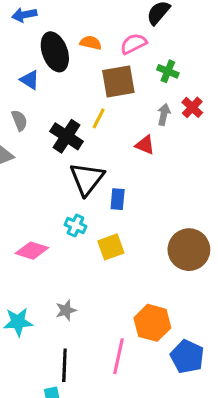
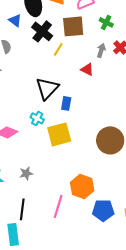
black cross: (67, 136) -> (42, 31), moved
yellow square: (111, 247) -> (59, 134), size x1.4
blue pentagon: (187, 357) -> (103, 210), turned -30

